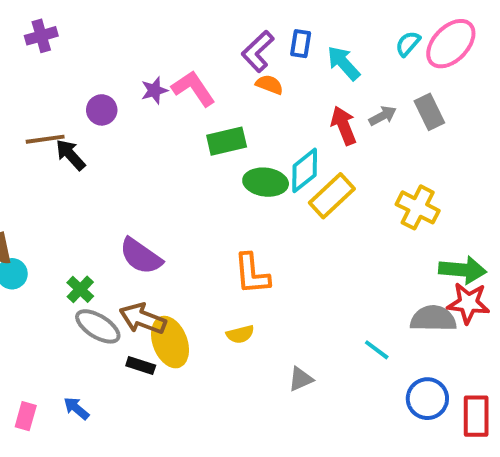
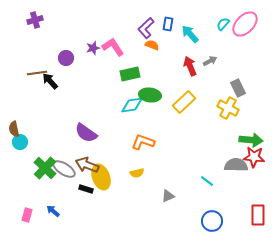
gray rectangle: (429, 112) -> (238, 88), moved
cyan diamond: (305, 170) -> (132, 105), moved, turned 30
orange L-shape: (252, 274) -> (143, 142), turned 115
green cross: (80, 289) -> (45, 168), moved, size x1.6
blue circle: (427, 399) -> (212, 221), moved

